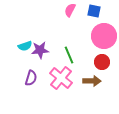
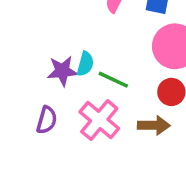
cyan semicircle: (25, 46) -> (85, 64), moved, turned -56
green line: (69, 55) -> (113, 80), turned -42

